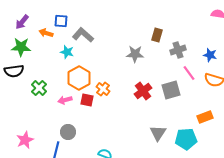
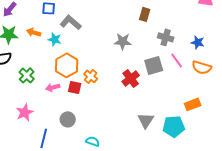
orange arrow: (46, 33) -> (34, 32), moved
brown rectangle: (157, 35) -> (145, 14), moved
gray cross: (178, 50) -> (166, 37), turned 35
gray square: (171, 90) -> (154, 65), moved
gray circle: (68, 132) -> (68, 119), moved
pink star: (25, 140) -> (25, 112), moved

